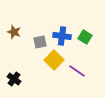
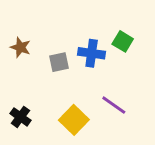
green square: (85, 37) -> (123, 41), moved
yellow square: (54, 60) -> (74, 120), moved

